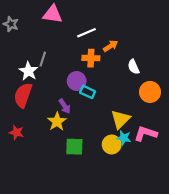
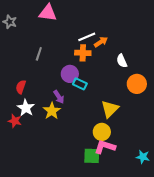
white line: (86, 33) -> (87, 37), moved
white star: (28, 71) -> (26, 108), moved
red semicircle: (23, 95) -> (21, 87), size x0.6
pink L-shape: (146, 134) -> (105, 147), moved
cyan star: (124, 138) -> (143, 157), moved
green square: (74, 147) -> (92, 156), moved

